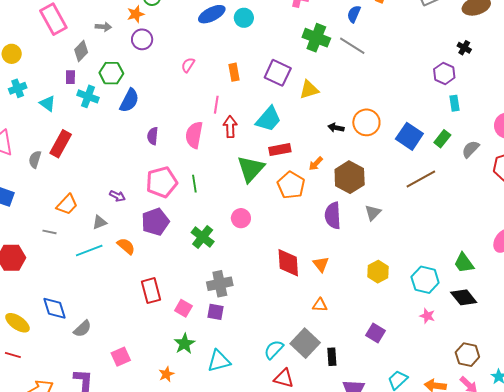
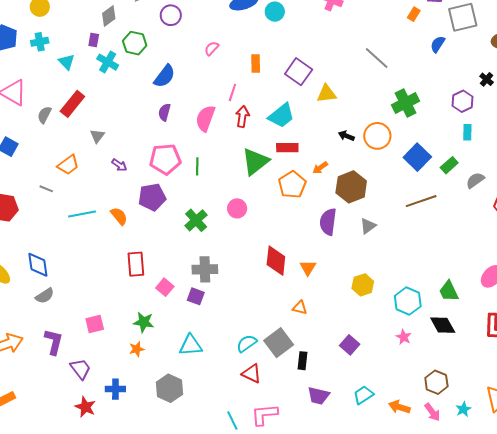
blue semicircle: (354, 14) -> (438, 44), moved
green cross: (316, 38) -> (405, 103), moved, turned 32
blue semicircle: (129, 100) -> (165, 76), moved
gray triangle: (100, 222) -> (97, 136), moved, turned -42
gray semicircle: (82, 329) -> (45, 296), moved
green star: (184, 344) -> (144, 322), moved, turned 30

